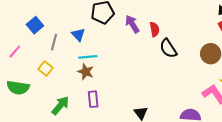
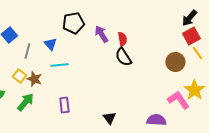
black semicircle: (168, 48) -> (123, 57), moved
brown star: (86, 72) -> (34, 79), moved
green arrow: (60, 106) -> (25, 102), moved

